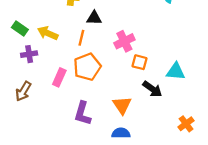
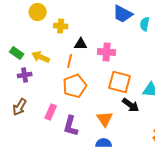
pink cross: (124, 41) -> (107, 52), moved, turned 30
orange square: (140, 62) -> (120, 82), size x1.6
pink rectangle: (59, 77) -> (51, 112), moved

